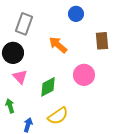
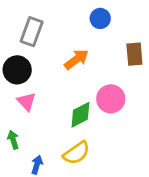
orange arrow: (58, 45) -> (76, 59), turned 102
green diamond: (48, 87) -> (80, 115), moved

